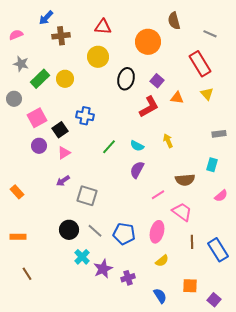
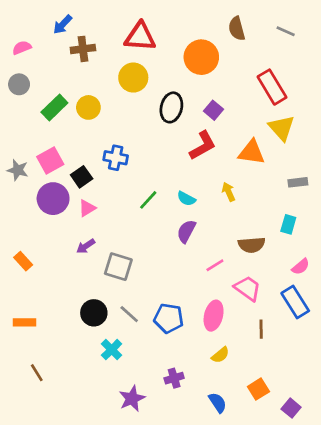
red triangle: (103, 27) -> (140, 37), size x1.4
gray line: (210, 34) -> (286, 31), moved
gray star: (21, 64) -> (18, 170), moved
yellow triangle: (207, 94) -> (282, 128), size x1.5
orange triangle: (177, 98) -> (252, 152), moved, size x1.5
gray circle: (14, 99) -> (19, 84), moved
purple circle: (39, 146) -> (53, 199), size x1.5
blue rectangle: (218, 250) -> (295, 302), moved
purple star: (103, 269) -> (132, 399), moved
orange square: (190, 286) -> (258, 389), turned -35

